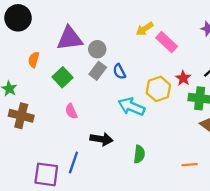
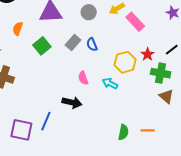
gray circle: (97, 49) -> (89, 12), moved
cyan arrow: (131, 107) -> (110, 83), moved, size x0.7
pink semicircle: (71, 111) -> (83, 78), moved
green semicircle: (139, 154) -> (123, 132), moved

